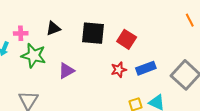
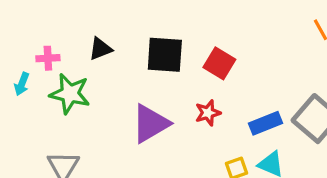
blue rectangle: (146, 68) -> (266, 123), moved
purple triangle: (66, 71) -> (150, 123), moved, size x1.5

